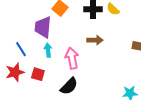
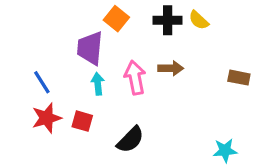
blue line: (21, 49) -> (42, 82), moved
pink arrow: (72, 58) -> (135, 78), moved

